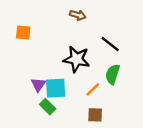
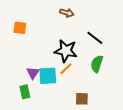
orange line: (93, 89) -> (66, 69), moved
green rectangle: (48, 107) -> (25, 92), moved, turned 32

